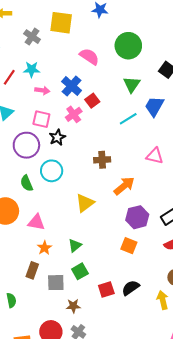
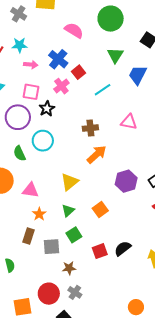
cyan line: (128, 119) -> (103, 90), moved
pink triangle: (155, 156) -> (129, 122), moved
orange arrow: (124, 186) -> (97, 154), moved
yellow triangle: (85, 203) -> (70, 182), moved
orange square: (129, 246) -> (100, 209), moved, turned 35

